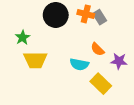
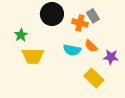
orange cross: (86, 14) -> (80, 23), moved
cyan semicircle: (79, 64) -> (72, 50), moved

